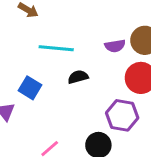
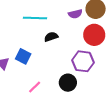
blue square: (30, 88) -> (23, 56), moved

